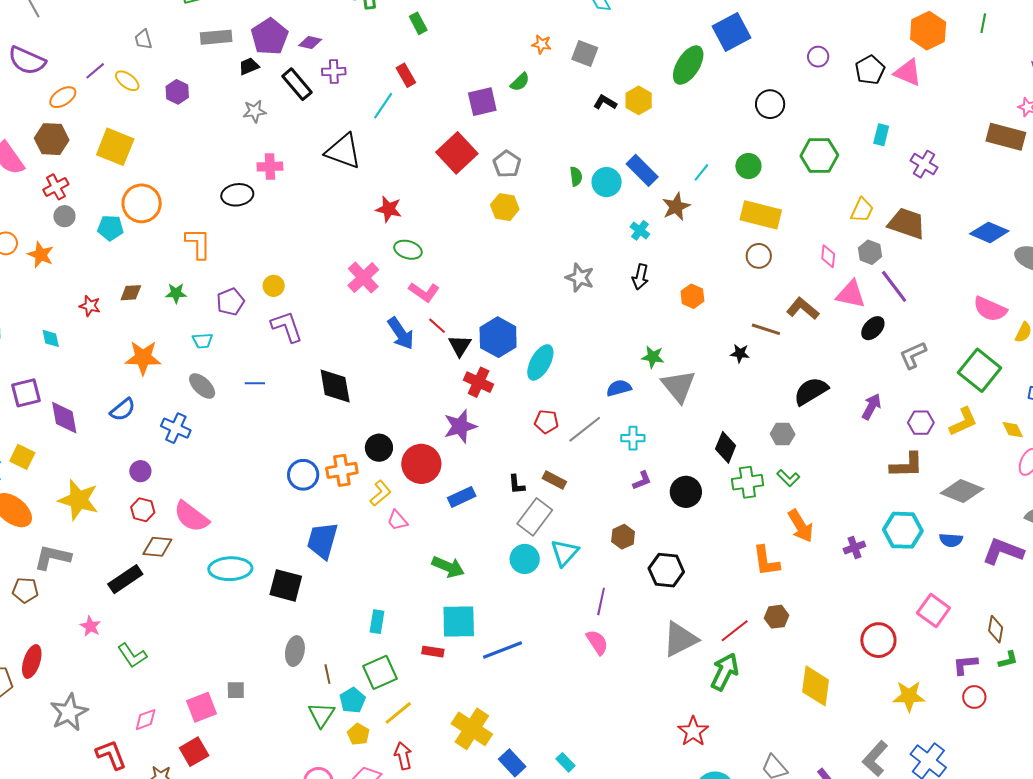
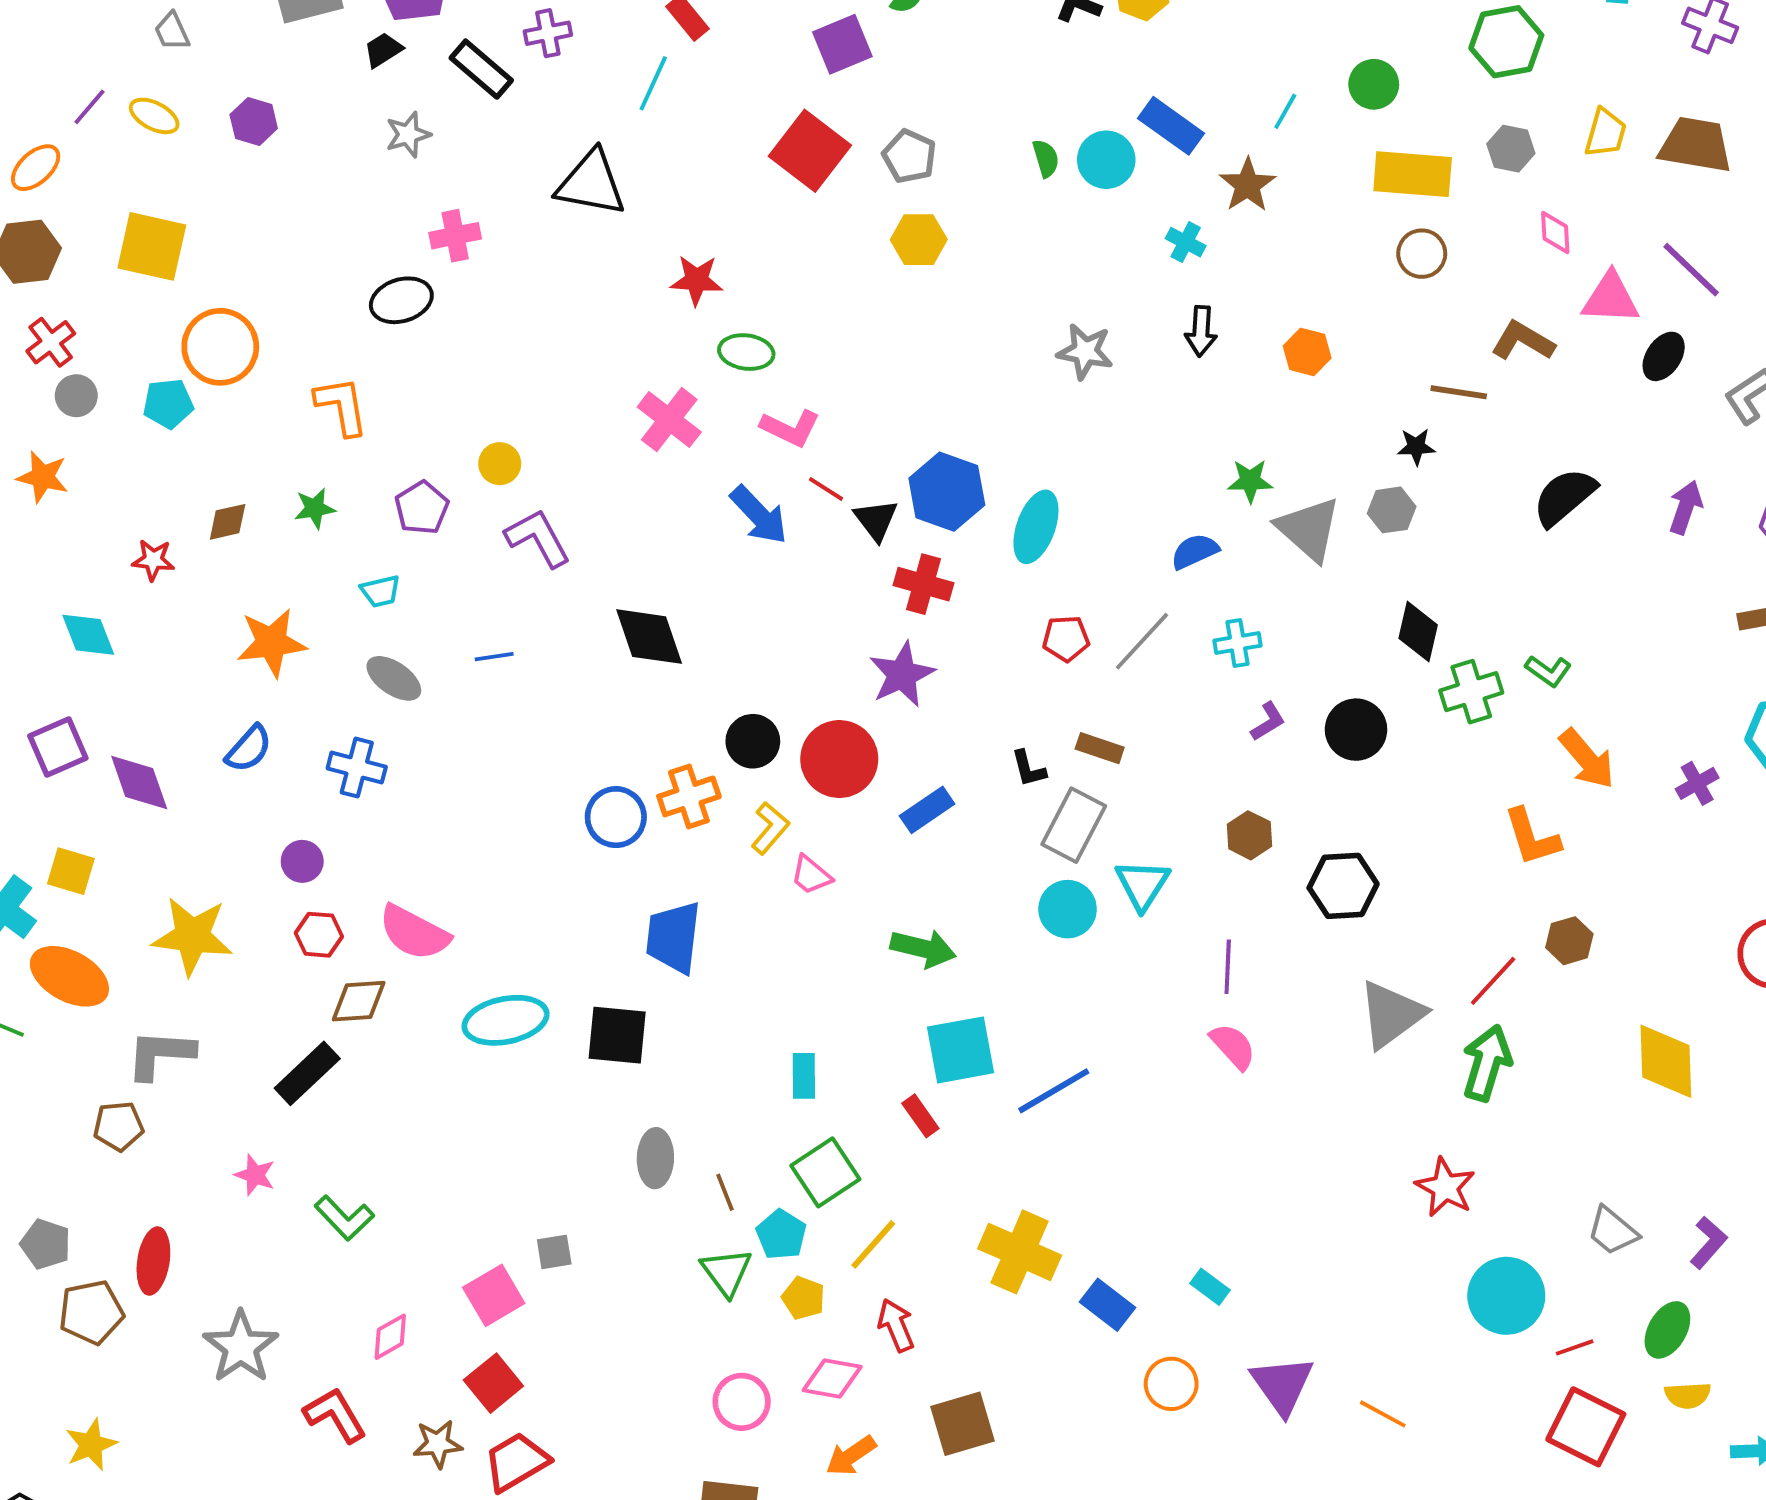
gray hexagon: (870, 252) -> (1511, 149), moved
cyan diamond: (51, 338) -> (88, 635), size x1.4
gray hexagon: (783, 434) -> (1392, 510), moved
red rectangle: (433, 652) -> (920, 1116), turned 55

